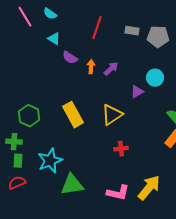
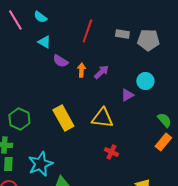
yellow triangle: (112, 115) -> (102, 118), turned 40
red cross: (121, 149) -> (111, 152), turned 32

